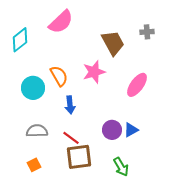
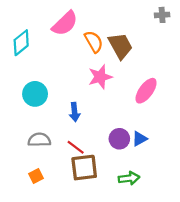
gray cross: (147, 32) -> (162, 15), moved
orange semicircle: (59, 76) -> (94, 42), moved
green arrow: (121, 167) -> (129, 178), turned -66

